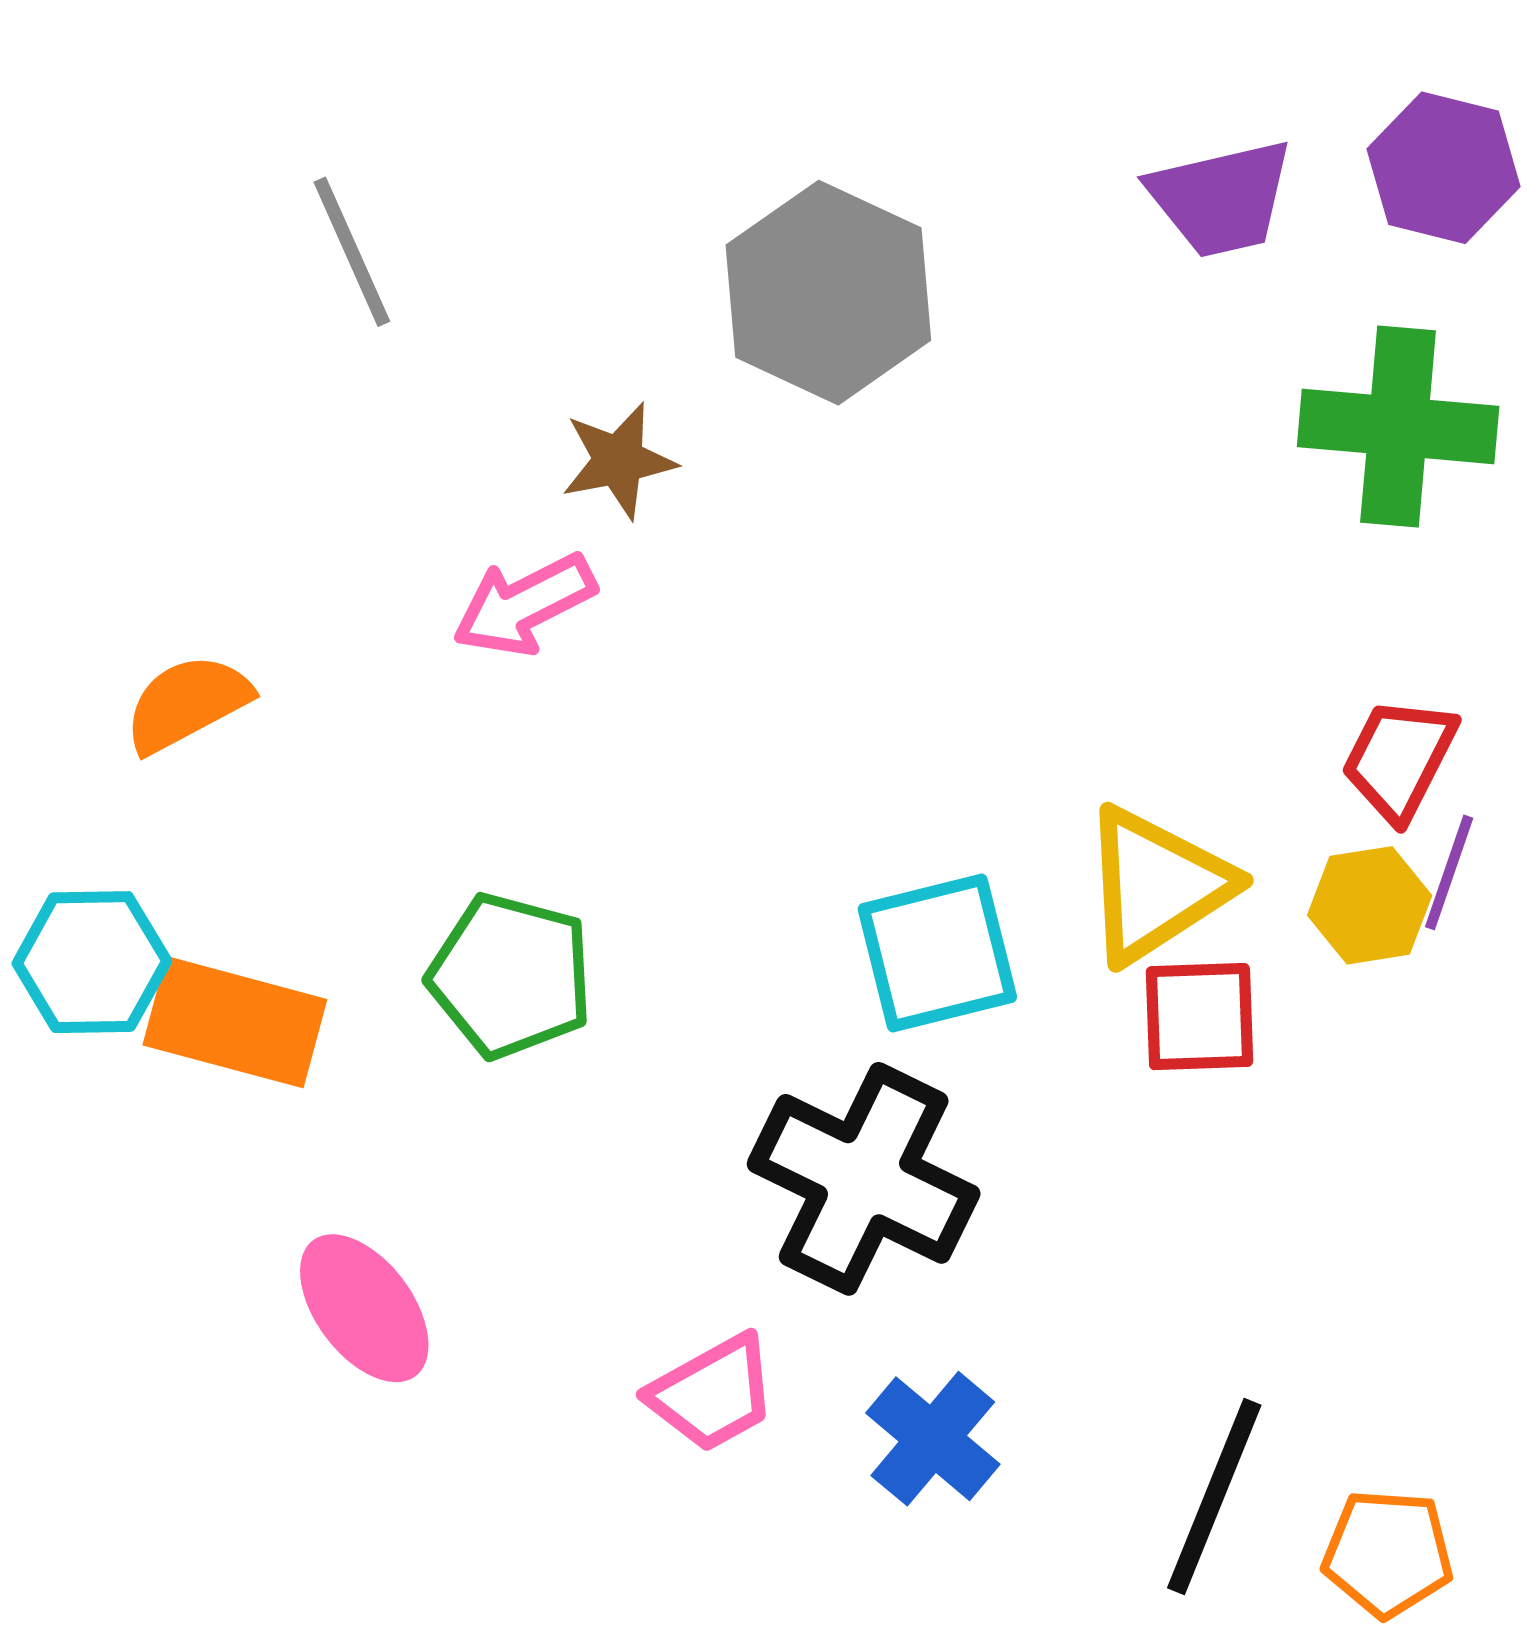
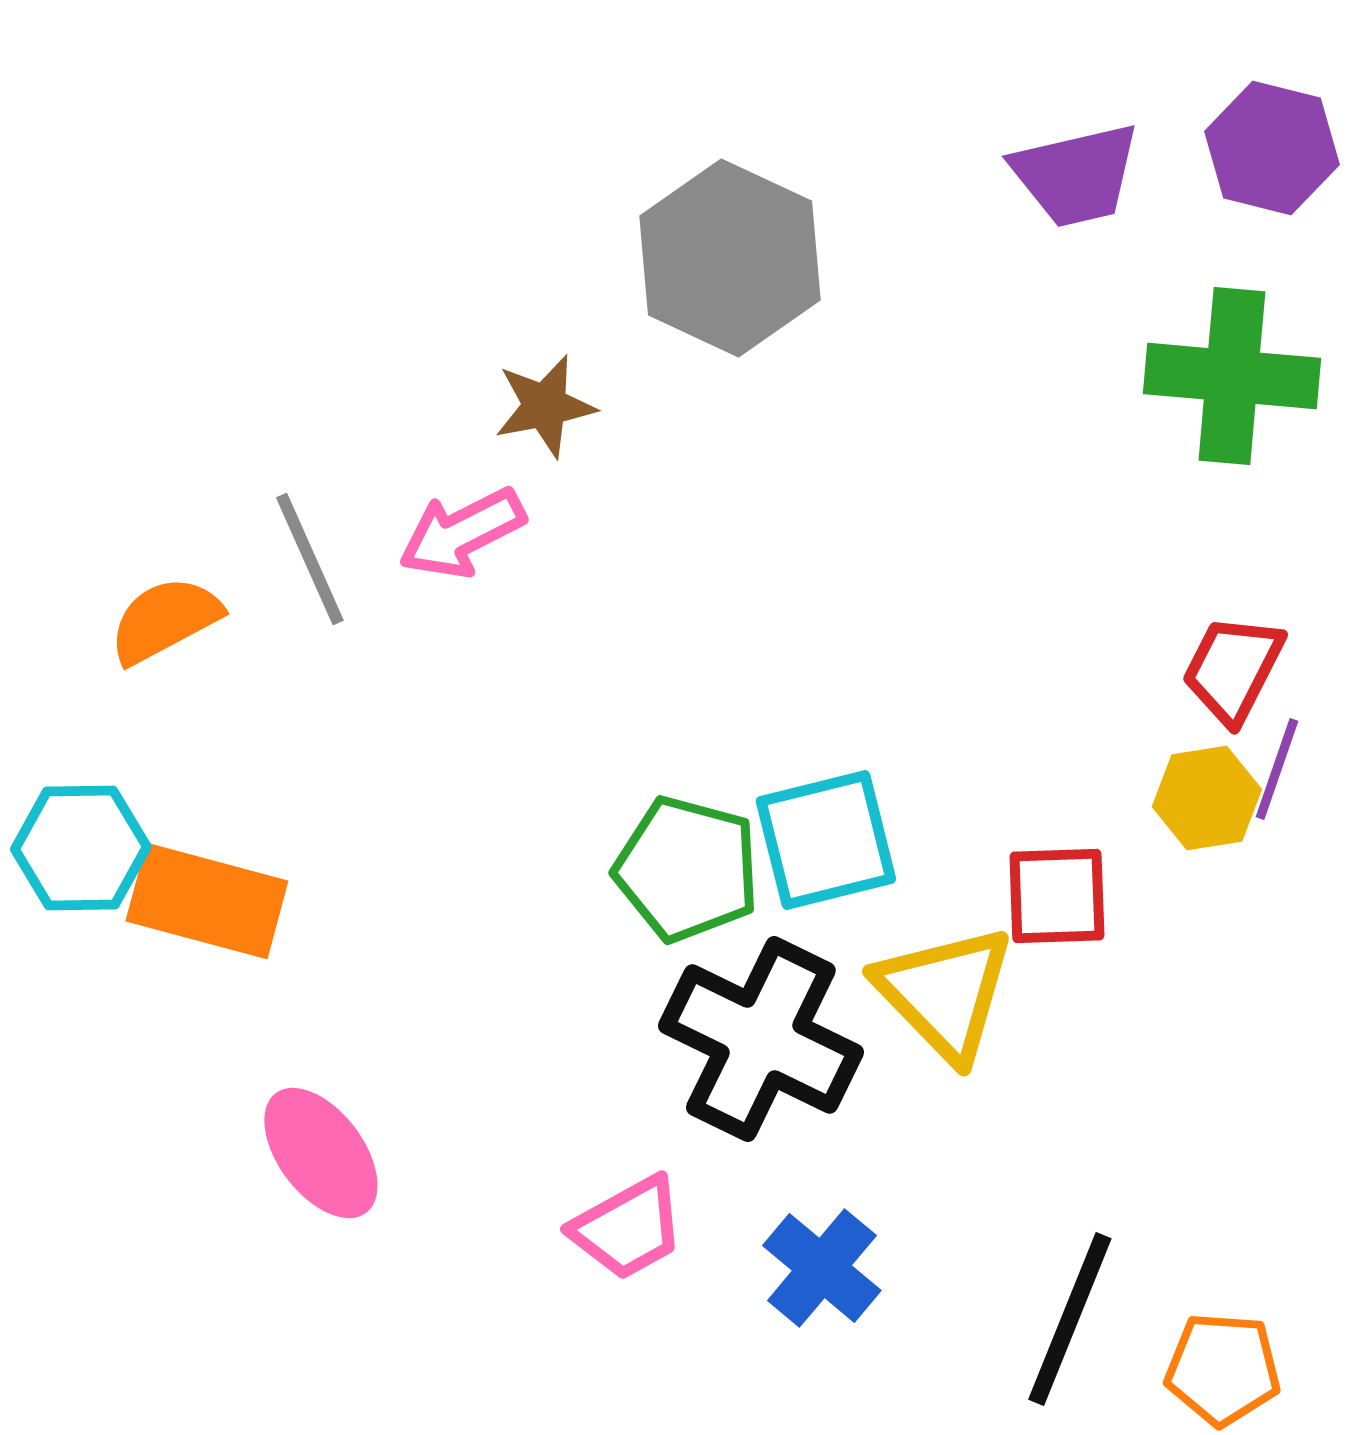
gray line: (352, 252) -> (310, 559), moved
yellow triangle: (1156, 885) -> (945, 993), moved, turned -41
green pentagon: (511, 976) -> (687, 869), moved

